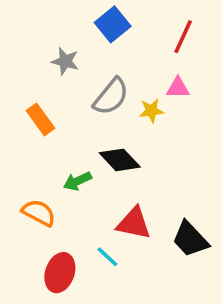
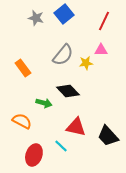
gray star: (65, 61) -> (36, 18), moved
green arrow: (77, 181) -> (44, 103), turned -140

